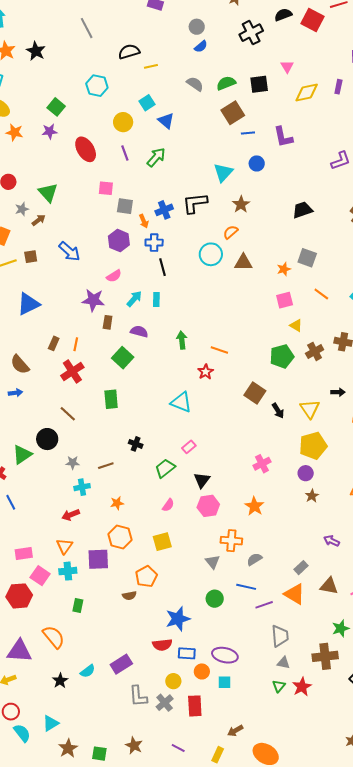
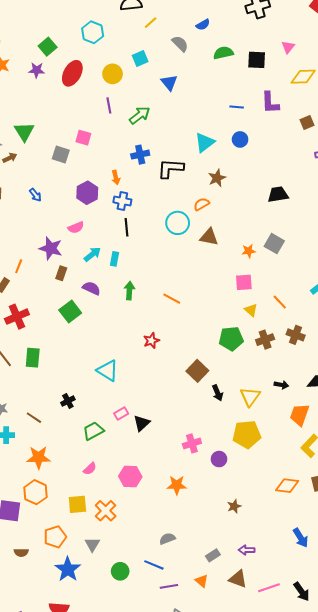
blue semicircle: (201, 47) -> (203, 25), moved
yellow line: (151, 66) -> (151, 23), turned -40
gray semicircle: (195, 84) -> (180, 44), moved
brown square: (233, 113) -> (307, 123), moved, size x0.6
blue triangle: (166, 121) -> (169, 83), moved
purple L-shape: (283, 137) -> (270, 103), moved
red ellipse: (86, 149) -> (72, 73), moved, turned 50
gray square: (125, 206) -> (61, 155), moved
blue cross: (164, 210) -> (140, 155), moved
blue arrow: (69, 251) -> (35, 195), size x0.6
orange line: (321, 294) -> (280, 302), moved
green arrow: (182, 340) -> (129, 291), moved
orange line: (76, 344) -> (19, 266), moved
orange line: (219, 350) -> (172, 299), moved
green rectangle: (111, 399) -> (33, 358), moved
cyan triangle: (181, 402) -> (108, 371), moved
black cross: (136, 444) -> (68, 401), turned 32
brown line: (106, 466) -> (34, 418), turned 42
purple circle: (306, 473) -> (219, 459), moved
black triangle: (202, 480) -> (142, 423), moved
brown star: (312, 496) -> (234, 506), moved
orange star: (117, 503) -> (39, 457), size x1.6
orange star: (254, 506) -> (177, 485), turned 30
orange cross: (231, 541) -> (106, 511), moved, turned 30
purple arrow: (332, 541) -> (247, 550), moved, turned -35
gray triangle: (213, 562) -> (92, 544), moved
orange triangle: (295, 594) -> (202, 581), size x0.6
brown semicircle: (129, 596) -> (21, 552), moved
blue star: (178, 619) -> (68, 569), moved, turned -30

